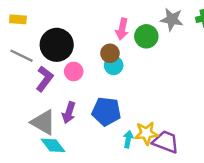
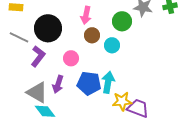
pink arrow: (122, 29) -> (86, 15), moved
cyan circle: (114, 65) -> (112, 45), moved
pink circle: (74, 71) -> (71, 58), moved
cyan arrow: (128, 139) -> (108, 82), moved, size x1.5

